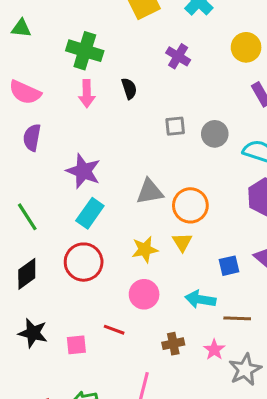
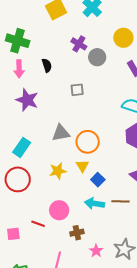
gray circle: (215, 134) -> (97, 57), moved
purple star: (83, 171) -> (27, 100), moved
blue square: (229, 266) -> (98, 180), moved, turned -32
pink circle: (144, 294) -> (59, 210), moved
brown line: (237, 318) -> (121, 201), moved
pink star: (214, 350) -> (96, 251), moved

